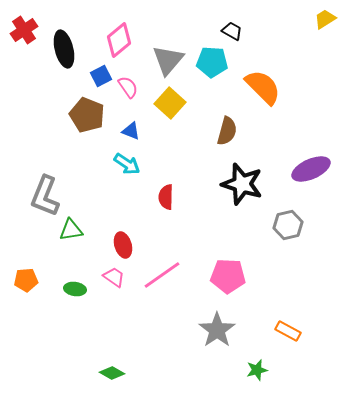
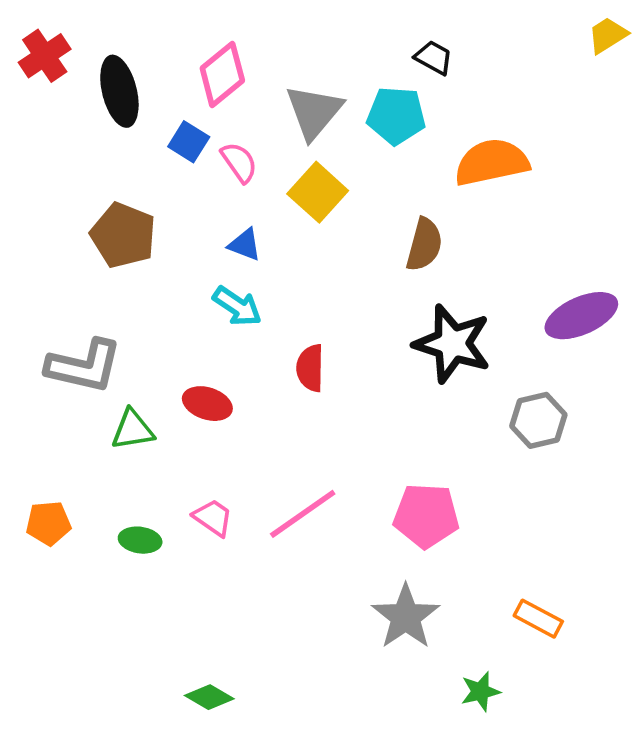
blue square: (101, 76) -> (189, 142), turned -30
orange semicircle: (263, 87) -> (492, 162), turned -57
brown pentagon: (87, 115) -> (123, 235), moved
gray L-shape: (45, 196) -> (84, 366), turned -99
red ellipse: (123, 245) -> (207, 404), moved, turned -55

